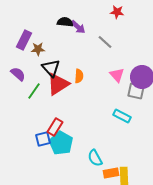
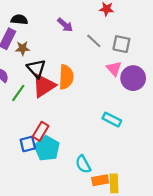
black semicircle: (65, 22) -> (19, 20), moved
pink triangle: (117, 75) -> (114, 69), moved
orange semicircle: (79, 76) -> (66, 77), size x1.6
gray square: (136, 91) -> (121, 44), moved

